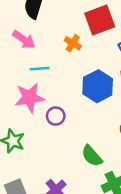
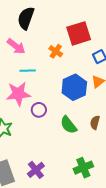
green semicircle: (92, 156) -> (69, 125), moved

